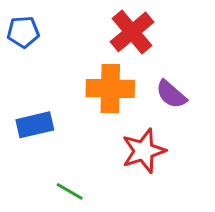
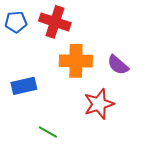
red cross: (132, 32) -> (55, 22), moved, turned -32

